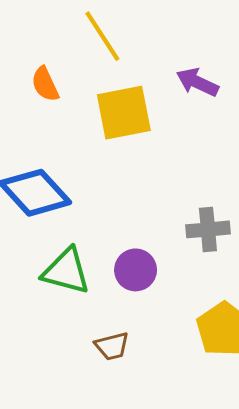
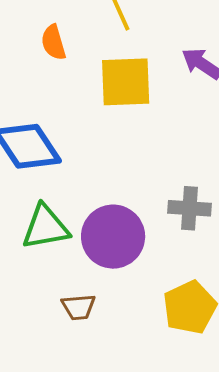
purple circle: (136, 270) -> (113, 237), size x1.5
green triangle: (66, 271) -> (45, 227), turned -34

